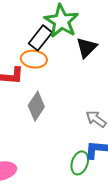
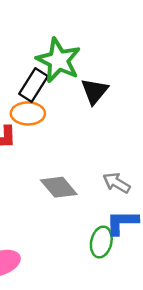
gray diamond: (36, 106) -> (59, 187), moved, turned -68

